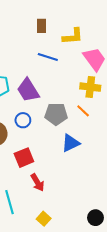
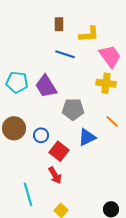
orange line: (83, 111) -> (112, 121), moved
blue circle: (23, 120) -> (41, 135), moved
red square: (24, 158) -> (59, 151), moved, turned -30

